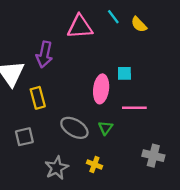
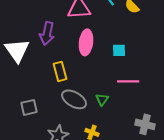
pink ellipse: (101, 89) -> (86, 42), moved
yellow rectangle: (38, 98) -> (60, 71), moved

